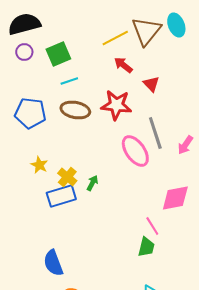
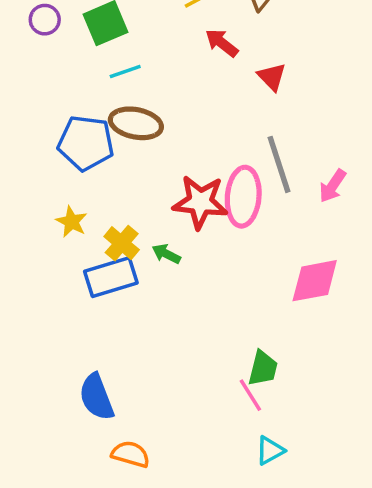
red star: (116, 105) -> (200, 202), moved
blue pentagon: (30, 113) -> (86, 143), moved
pink ellipse: (135, 151) -> (243, 197), turned 40
green arrow: (92, 183) -> (166, 254), turned -91
pink line: (152, 226) -> (250, 395), moved

